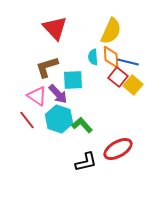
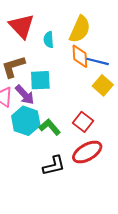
cyan semicircle: (93, 57) -> (49, 40), moved
red square: (118, 77) -> (83, 122), moved

